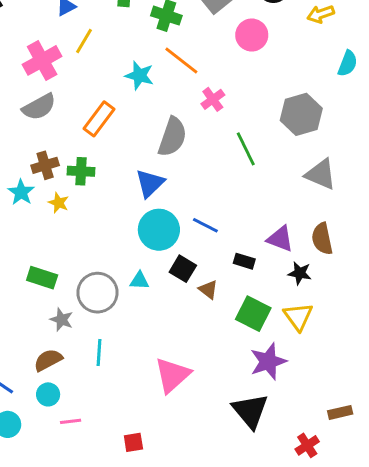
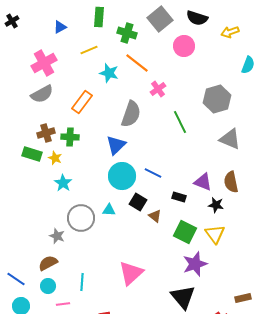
yellow line: (84, 41) -> (89, 50), moved, turned 36
cyan star: (21, 192) -> (63, 183), moved
green rectangle: (42, 278) -> (32, 154), moved
cyan line: (99, 353) -> (82, 282), moved

